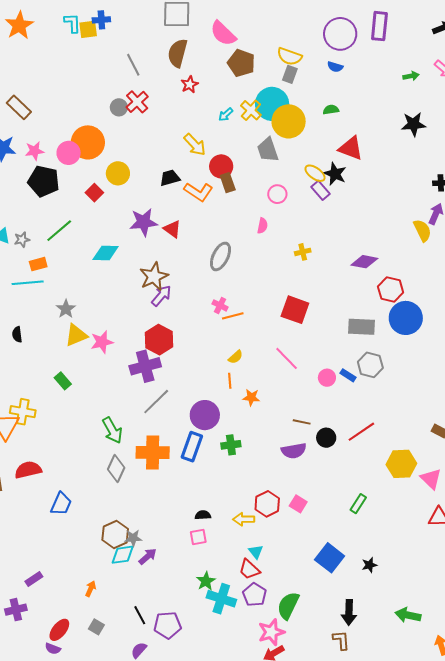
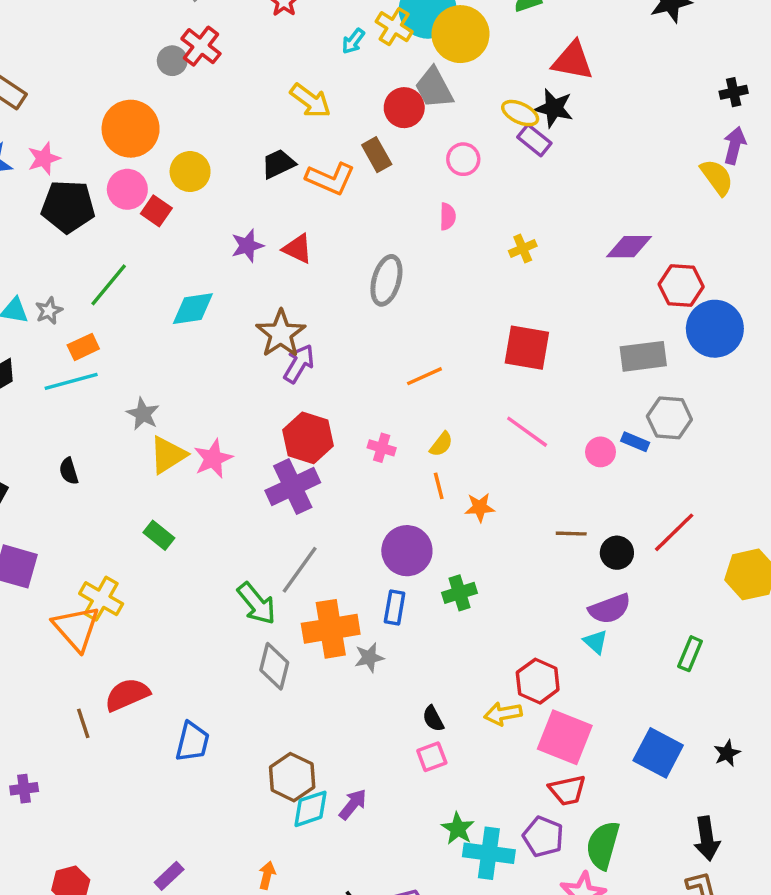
pink circle: (69, 153) -> (127, 189), moved
red circle: (221, 166) -> (404, 108), moved
purple star: (143, 222) -> (247, 246), size x0.7
pink cross: (220, 305) -> (382, 448), moved
gray line: (156, 402) -> (300, 570), moved
yellow cross: (23, 412) -> (101, 599), turned 30
blue rectangle: (192, 447) -> (395, 607), size x0.7
purple semicircle: (294, 451) -> (610, 609), moved
pink square: (298, 504) -> (565, 737), moved, size x1.8
black semicircle: (203, 515) -> (433, 719), turned -105
gray star: (133, 538) -> (369, 658), moved
cyan triangle: (256, 552) -> (596, 642), moved
red trapezoid: (249, 569) -> (567, 790), moved, turned -45

